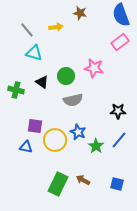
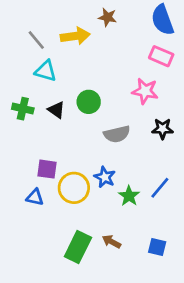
yellow arrow: (56, 27) -> (75, 36), size x1.5
pink rectangle: (120, 42) -> (161, 56), turned 60
pink star: (94, 68) -> (145, 91), moved
green cross: (16, 90) -> (23, 109), moved
gray semicircle: (73, 100) -> (117, 134), moved
black star: (118, 111) -> (163, 129), moved

